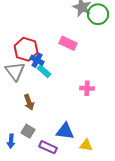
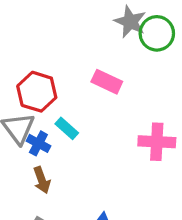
blue cross: (37, 60) -> (38, 143), moved
pink cross: (87, 88) -> (157, 142), moved, size x1.5

